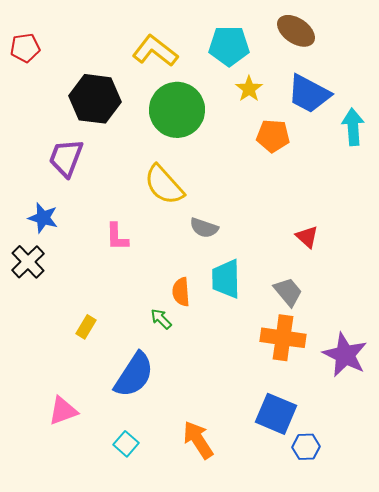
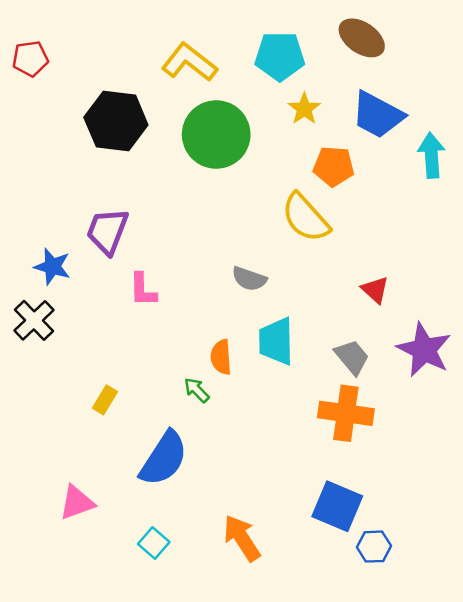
purple trapezoid: (66, 158) -> (107, 231), moved
yellow semicircle: (164, 185) -> (305, 218), moved
purple star: (345, 355) -> (424, 350), moved

